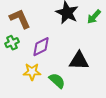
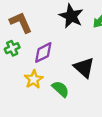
black triangle: (79, 61) -> (84, 68), turned 40
yellow star: (32, 72) -> (34, 79), turned -30

